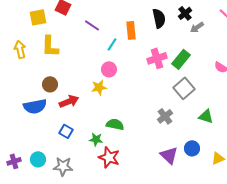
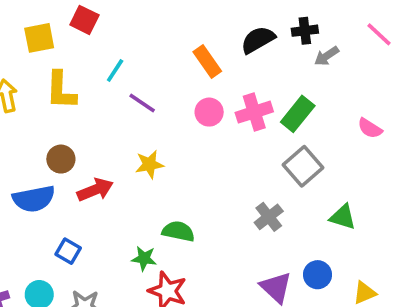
black cross: (185, 13) -> (305, 31), turned 32
black semicircle: (159, 18) -> (258, 40), turned -108
purple line: (92, 25) -> (142, 103), moved
orange rectangle: (131, 30) -> (207, 61), turned -30
cyan line: (112, 44) -> (115, 70), moved
pink circle: (109, 69) -> (209, 112), moved
blue square: (66, 131) -> (68, 251), moved

